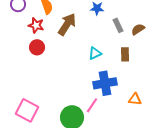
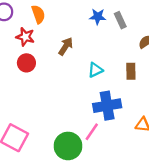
brown arrow: (67, 24) -> (66, 46), moved, size x0.7
gray rectangle: (118, 25) -> (120, 20), moved

